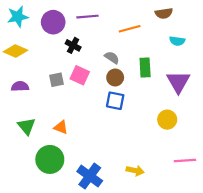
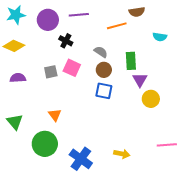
brown semicircle: (164, 13) -> (137, 12), moved
purple triangle: (178, 82) -> (140, 80), moved, size x0.7
yellow circle: (167, 120) -> (151, 99), moved
green triangle: (27, 126) -> (15, 122), moved
orange triangle: (61, 127) -> (55, 115), turned 32

